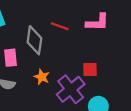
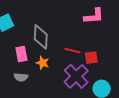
red line: (60, 26) -> (72, 51), moved
orange star: (42, 77) -> (43, 63), moved

